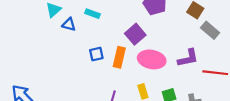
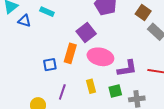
blue square: (96, 54) -> (50, 65), moved
purple L-shape: (188, 58) -> (127, 68), moved

